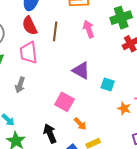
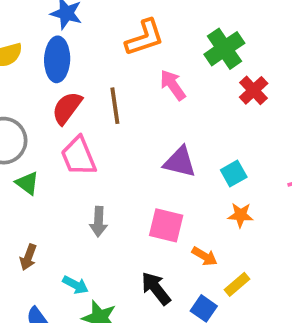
red semicircle: (30, 26) -> (67, 108), turned 78
gray arrow: (20, 85) -> (99, 222), moved
cyan square: (108, 85) -> (234, 173), turned -32
orange star: (124, 108) -> (241, 215), moved

